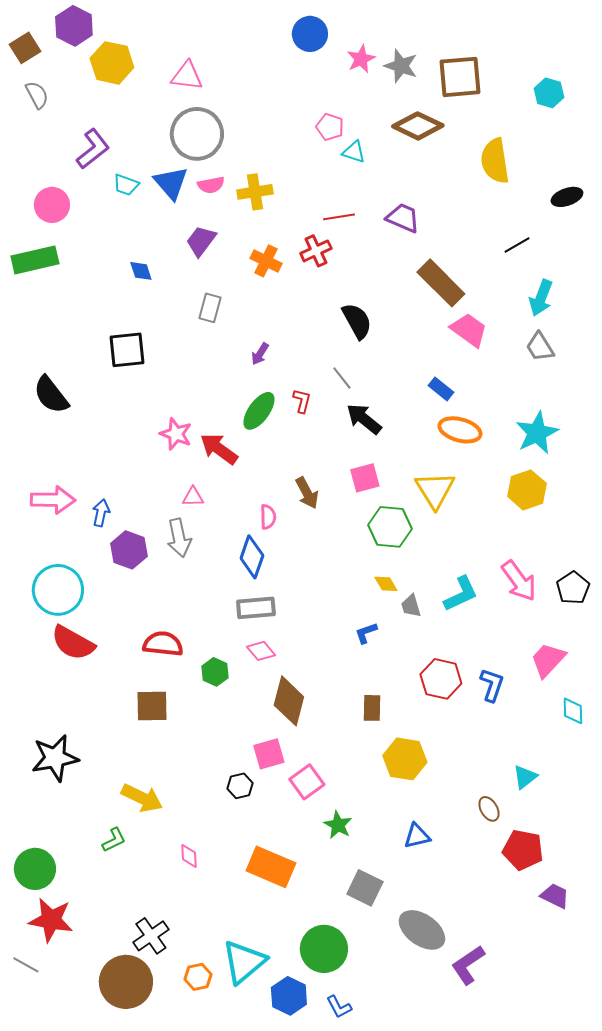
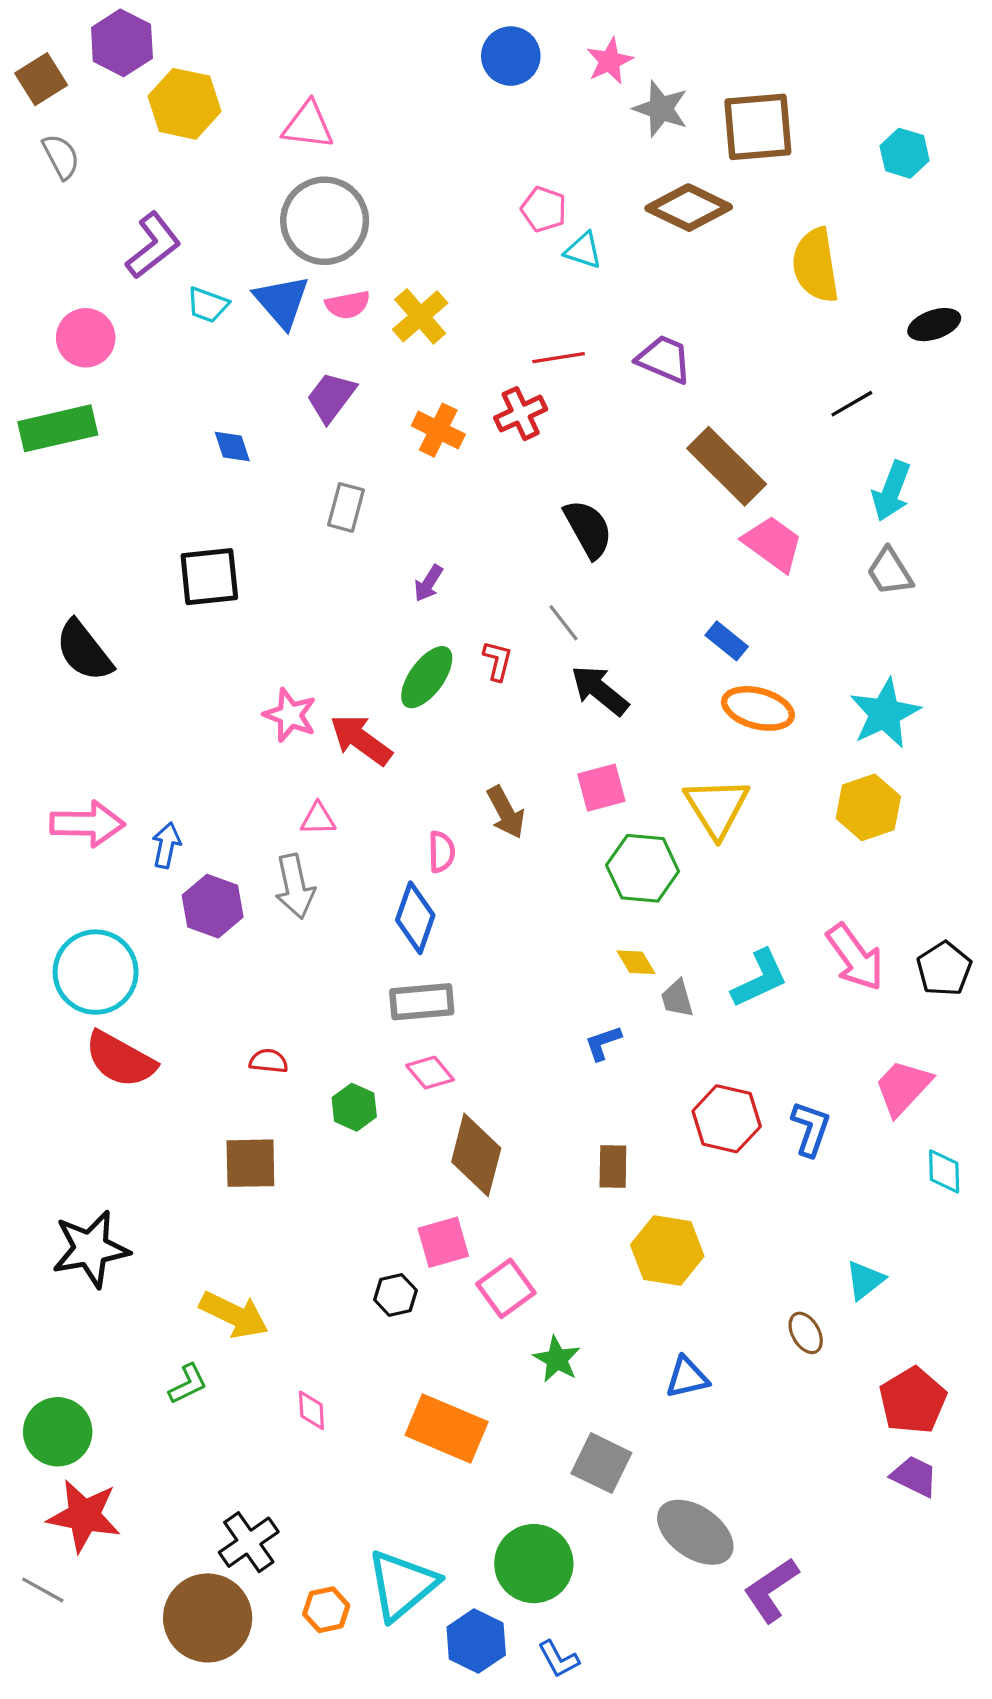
pink star: (361, 59) -> (610, 61), moved
yellow cross: (255, 192) -> (420, 316), turned -32
red semicircle: (163, 644) -> (269, 1061), size x0.6
red pentagon: (523, 850) -> (913, 1400), moved, turned 30

